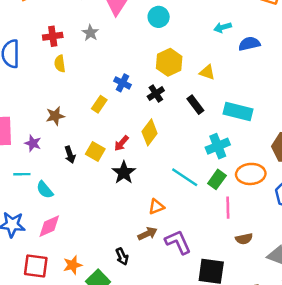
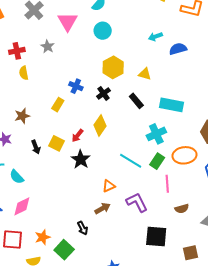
purple L-shape: (178, 242) -> (137, 202), moved

